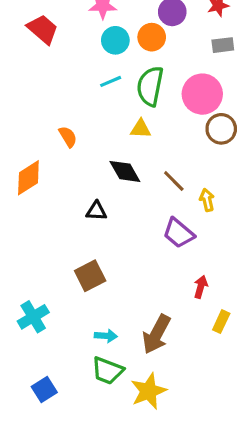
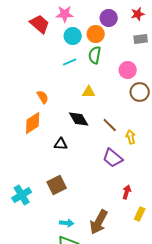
red trapezoid: (43, 29) -> (40, 24), moved
green semicircle: (150, 86) -> (95, 55), moved, size x0.7
pink circle: (202, 94) -> (128, 70), size x0.7
orange diamond: (28, 178) -> (33, 123), moved
cyan cross: (33, 317) -> (22, 195), moved

